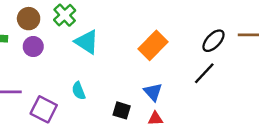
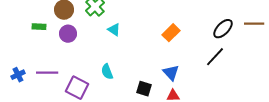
cyan triangle: (87, 42) -> (114, 30), size x0.6
orange rectangle: (153, 45) -> (171, 33), size x0.7

